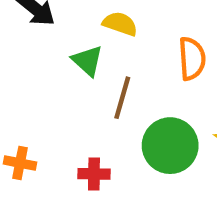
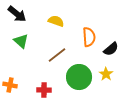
green triangle: (87, 61) -> (21, 41), moved
brown line: (122, 98) -> (57, 55), turned 36

